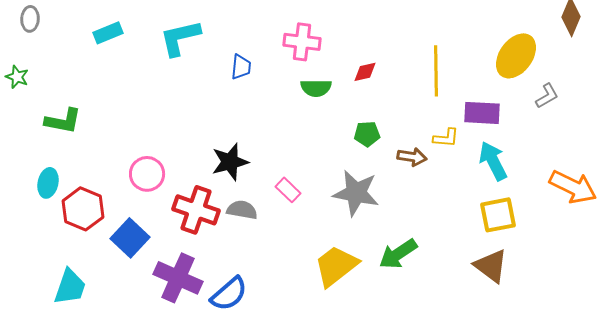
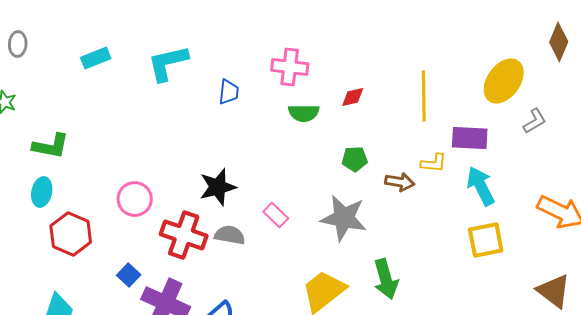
cyan ellipse: (48, 183) -> (42, 192), moved
blue square: (130, 238) -> (129, 275), moved, size x0.6
green arrow: (398, 254) -> (386, 279), turned -72
brown triangle: (491, 266) -> (554, 291), moved

